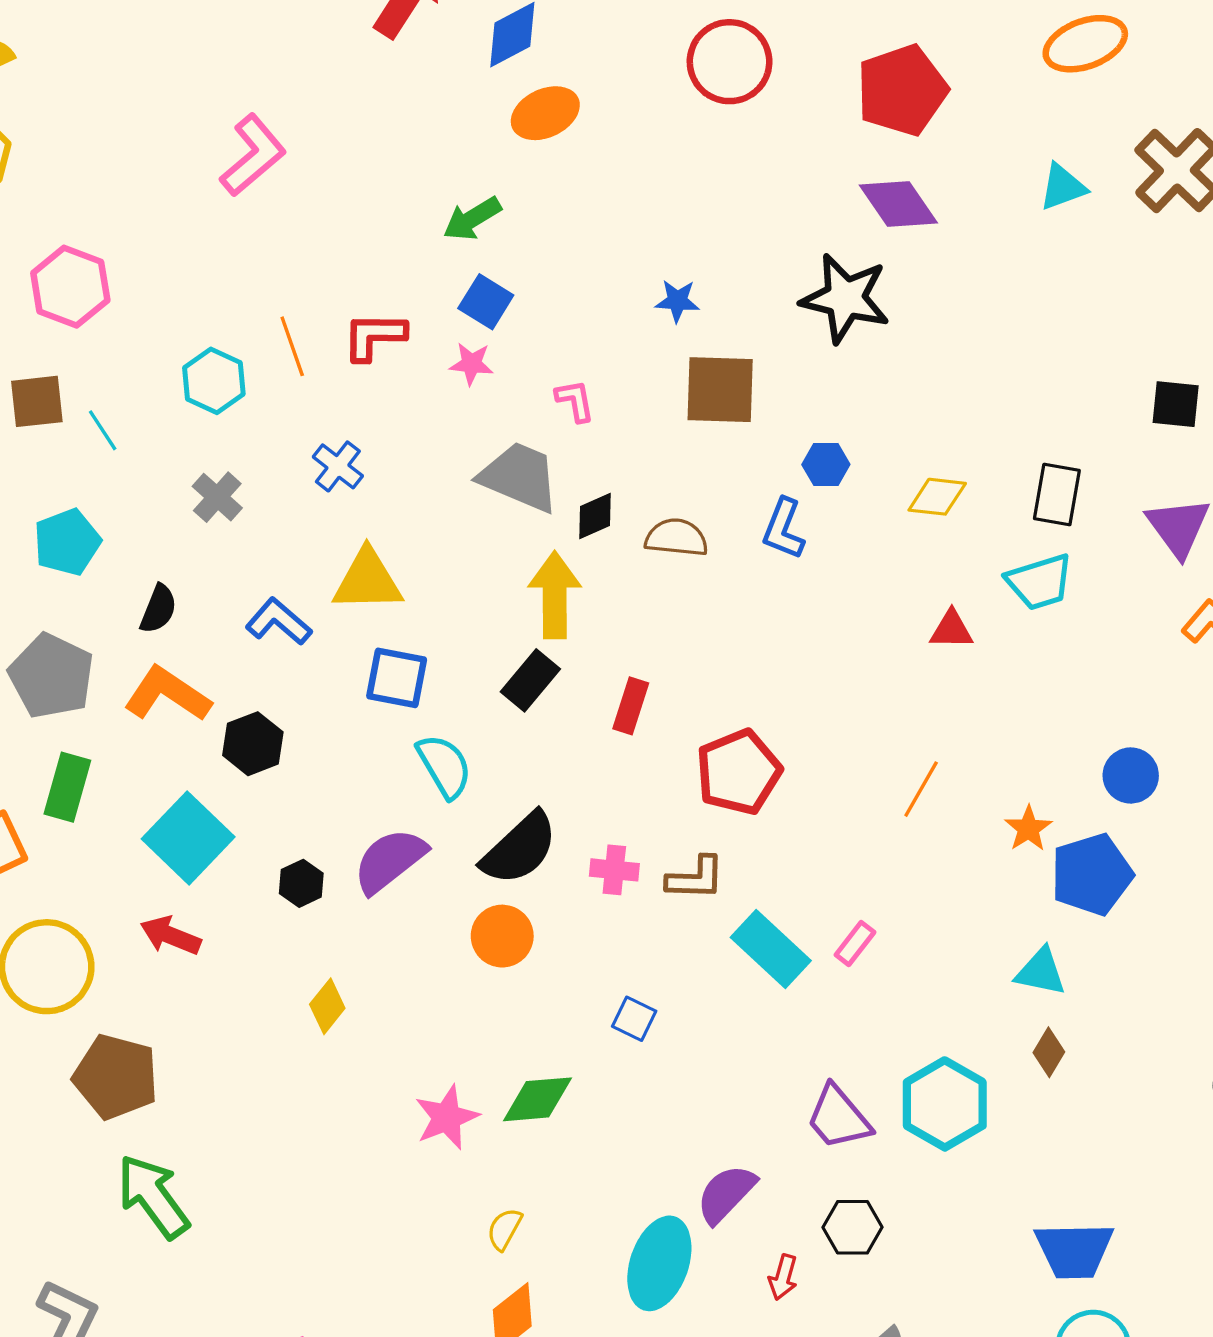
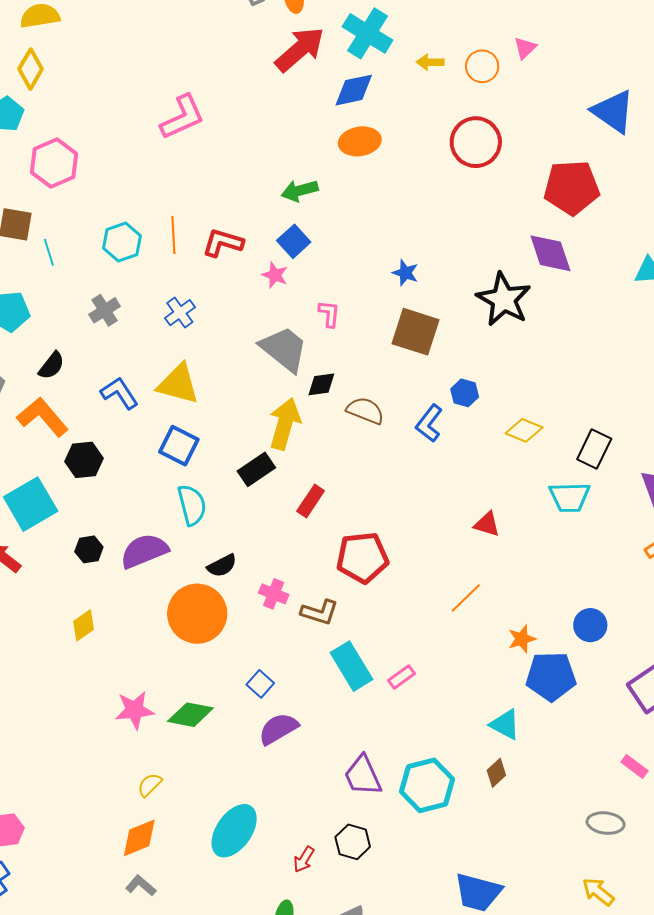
red triangle: (951, 630) -> (487, 524), moved
black semicircle: (520, 849) -> (222, 566), size x0.6
orange circle: (502, 936) -> (197, 614), size x1.6
purple semicircle: (726, 1194) -> (278, 729), moved

